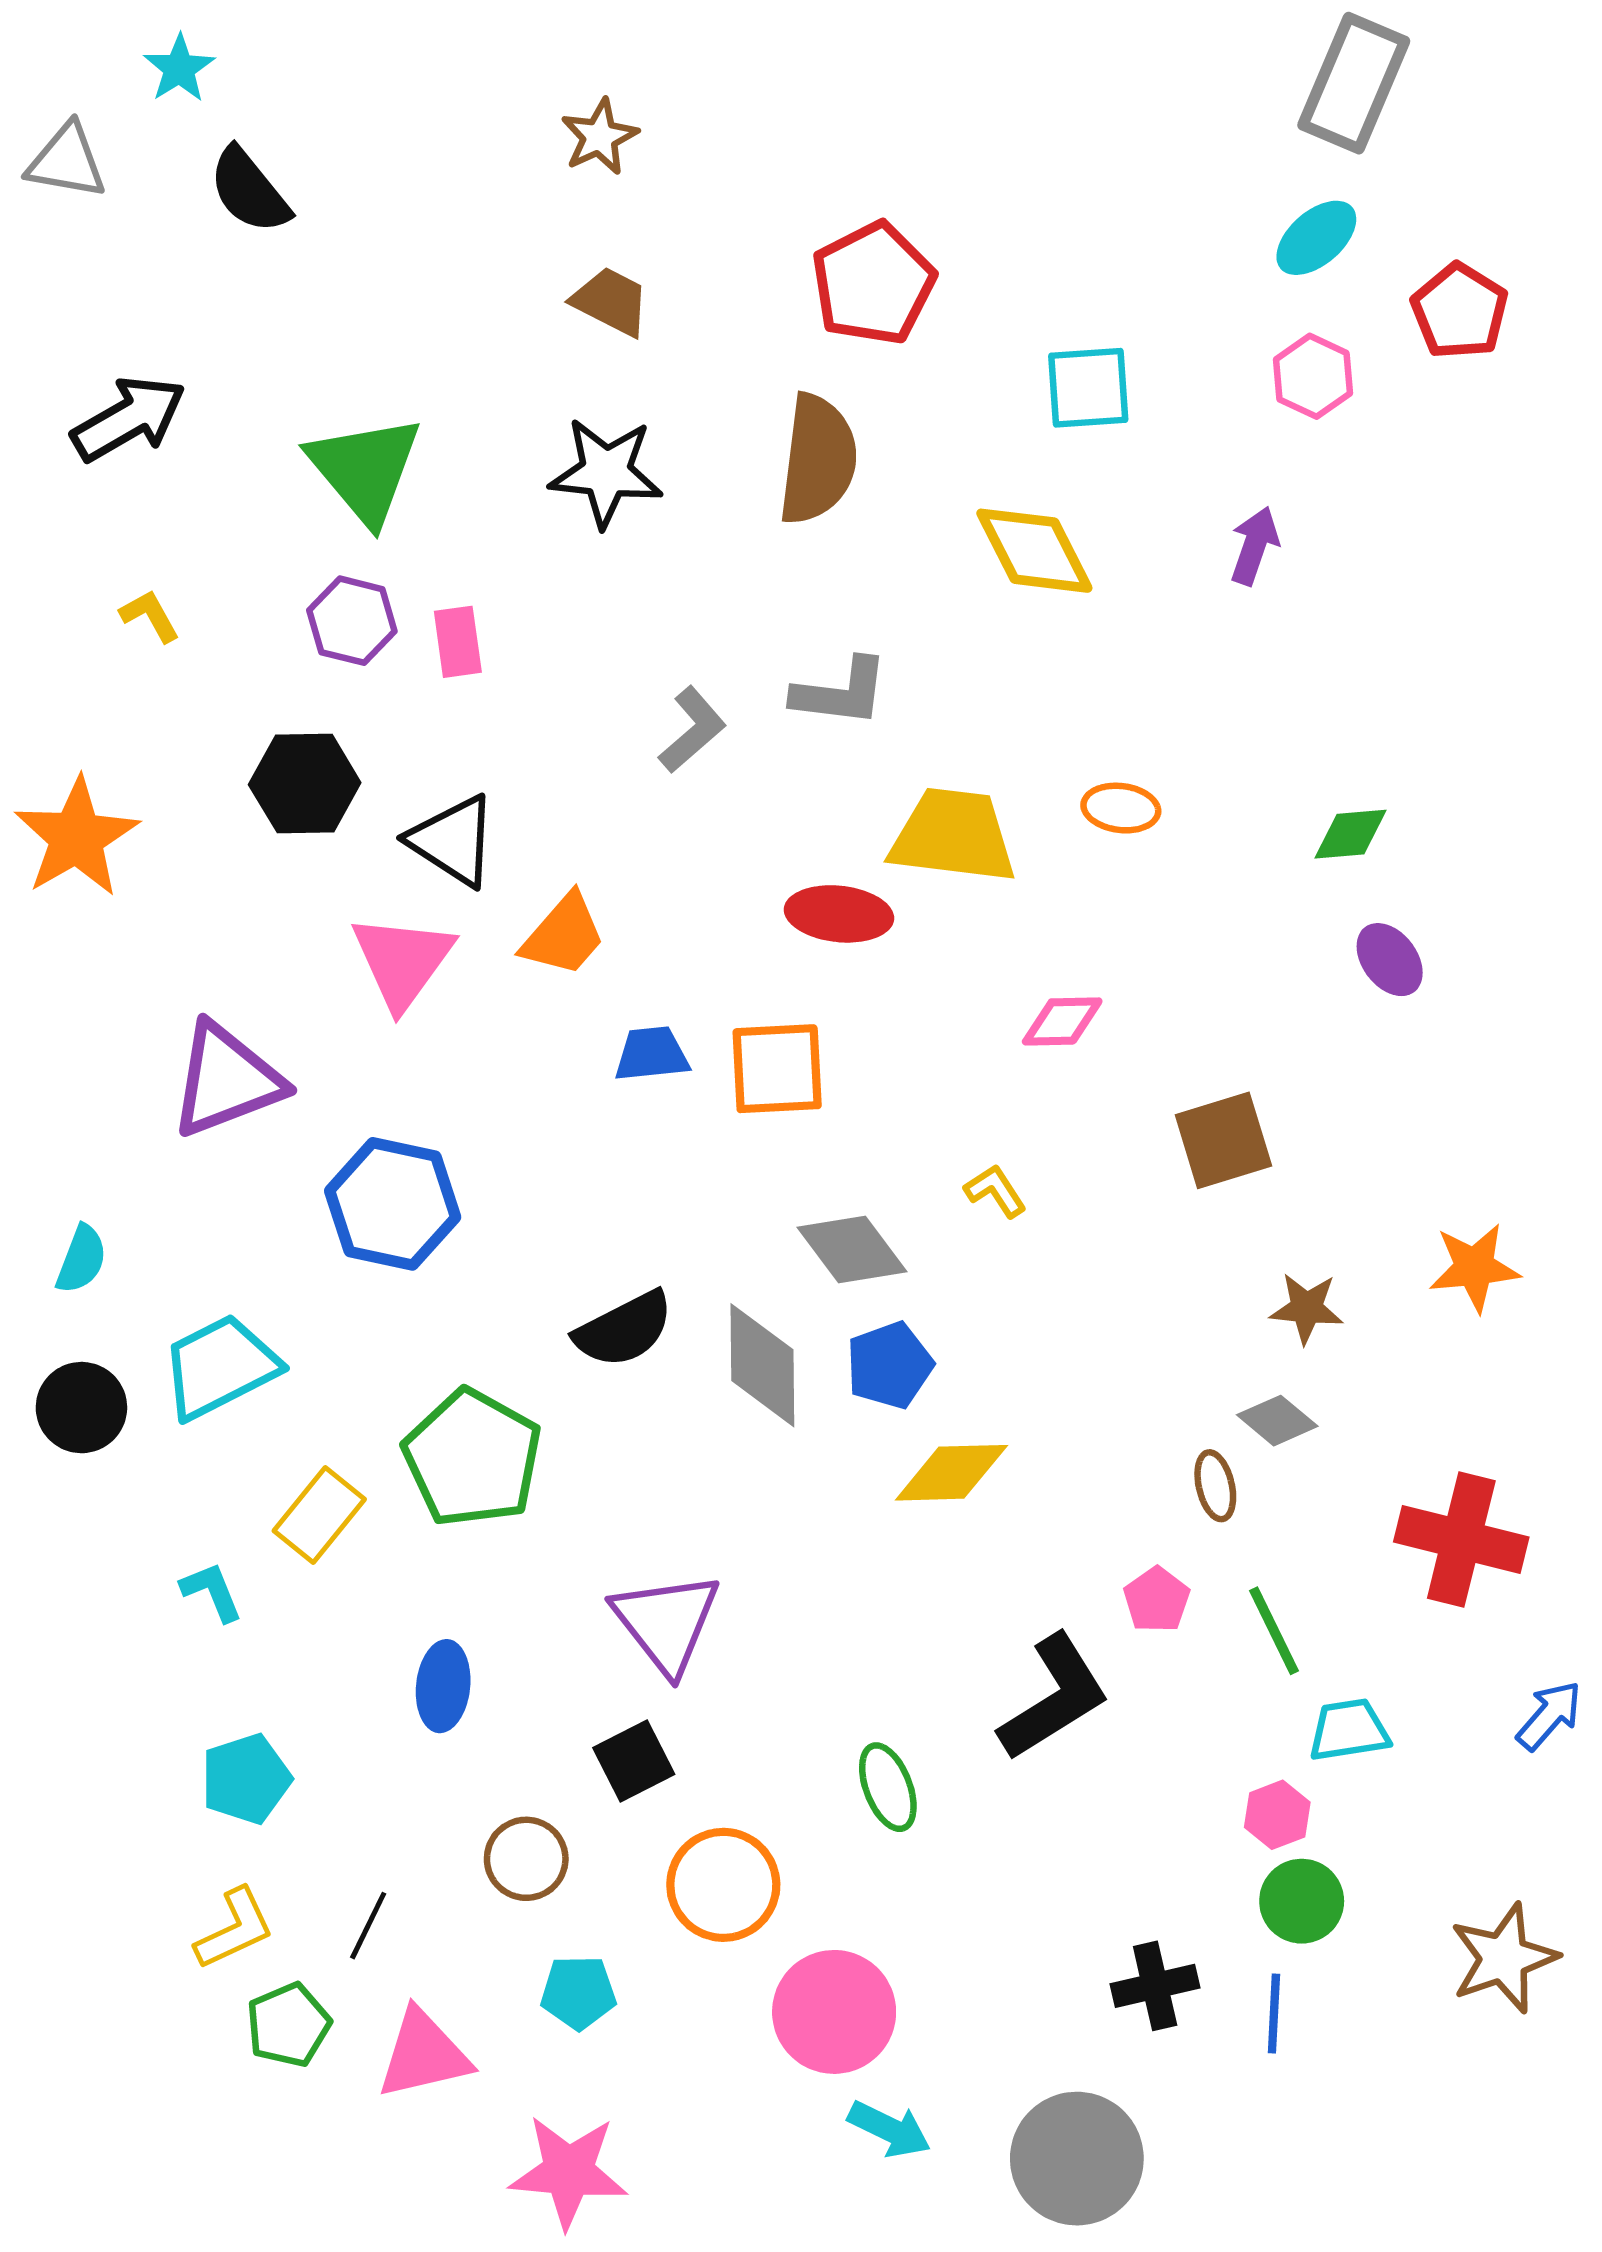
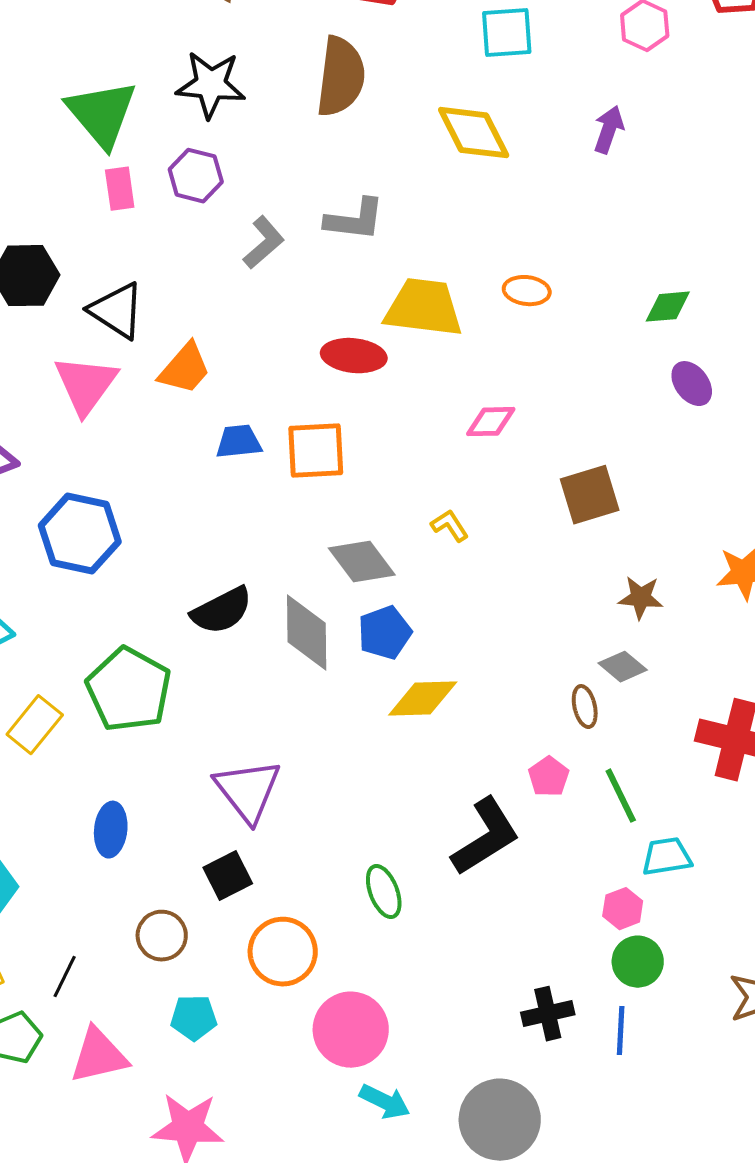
green triangle: (365, 469) -> (102, 114), moved
purple hexagon: (352, 621) -> (196, 176), moved

